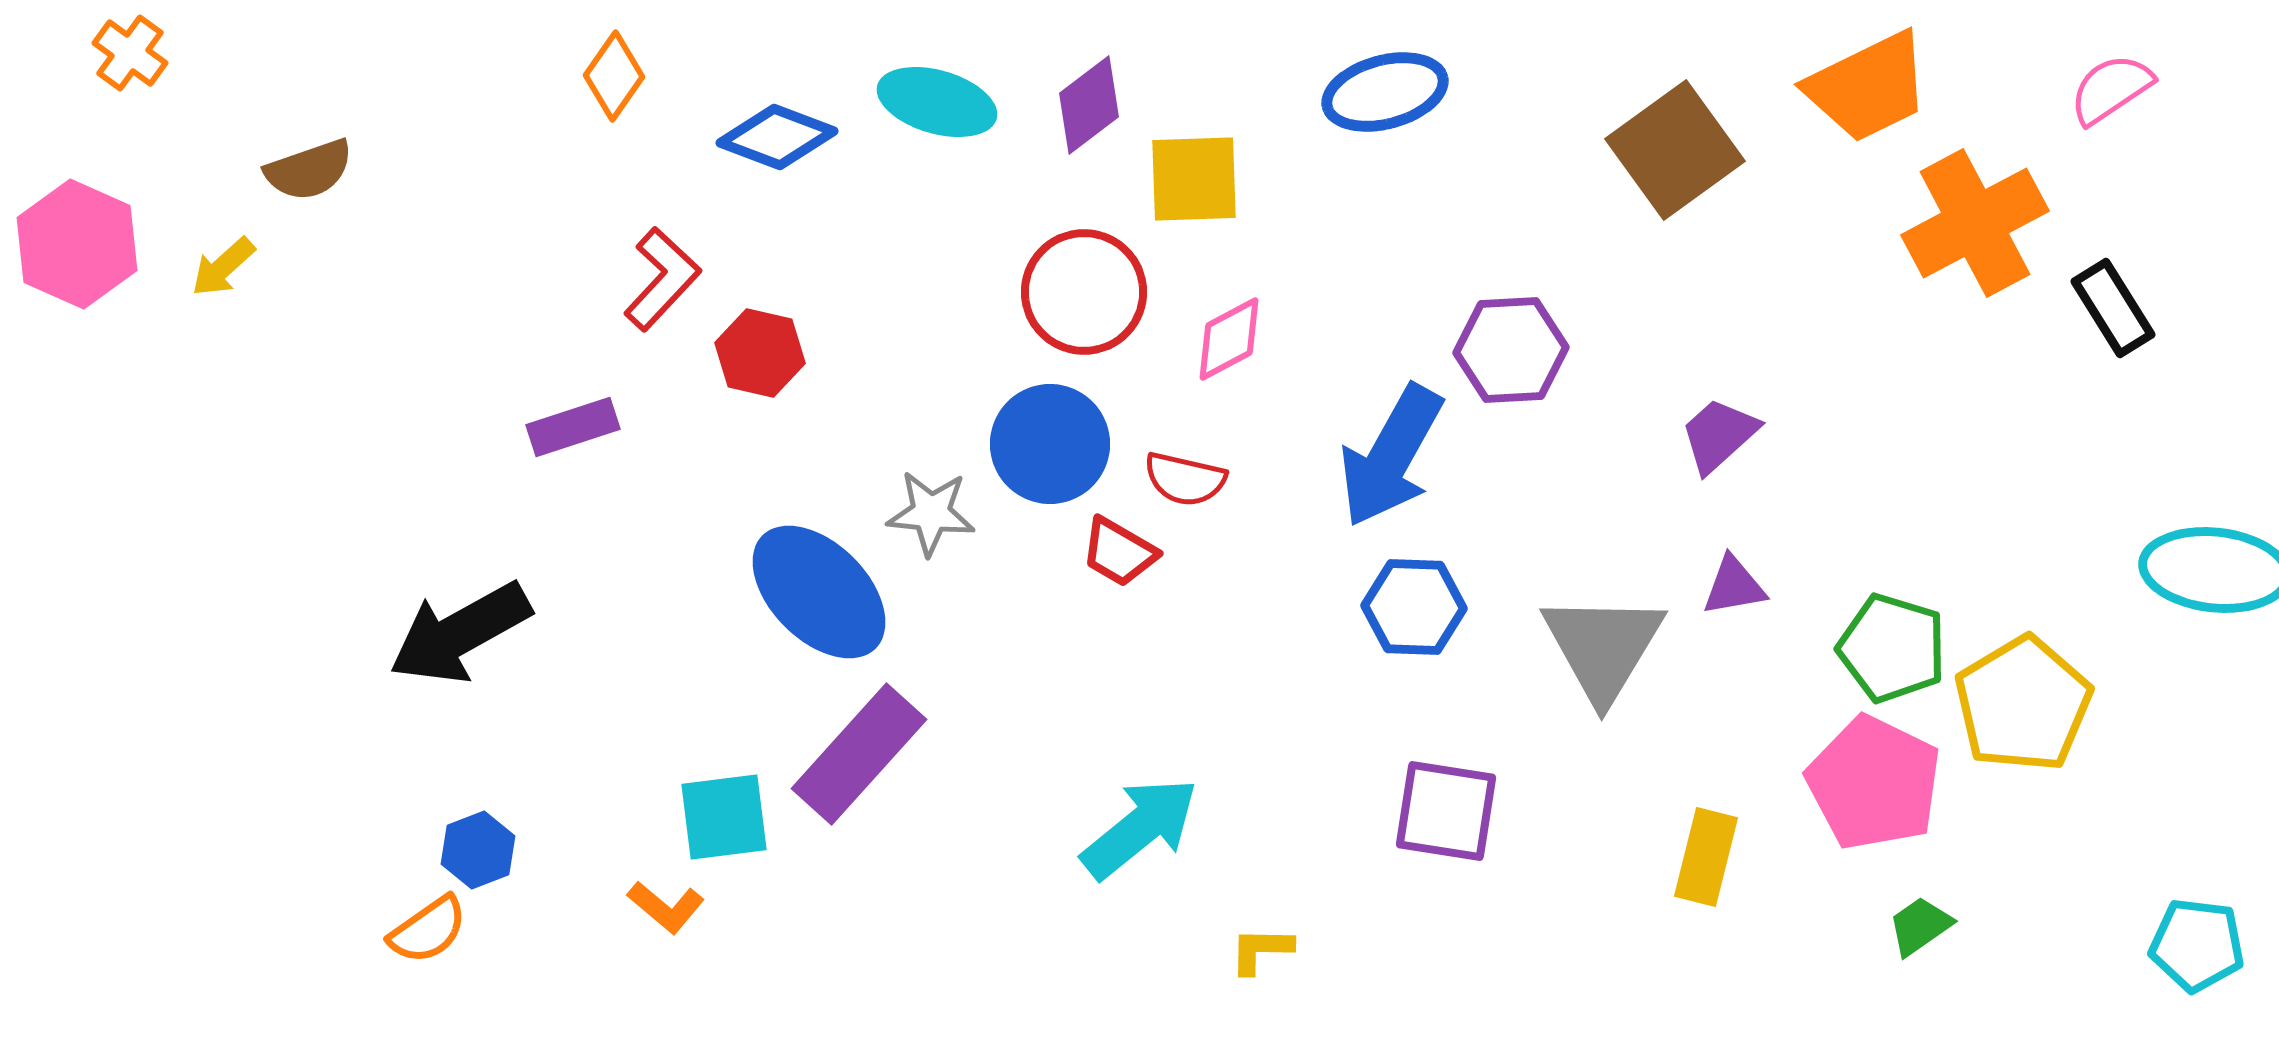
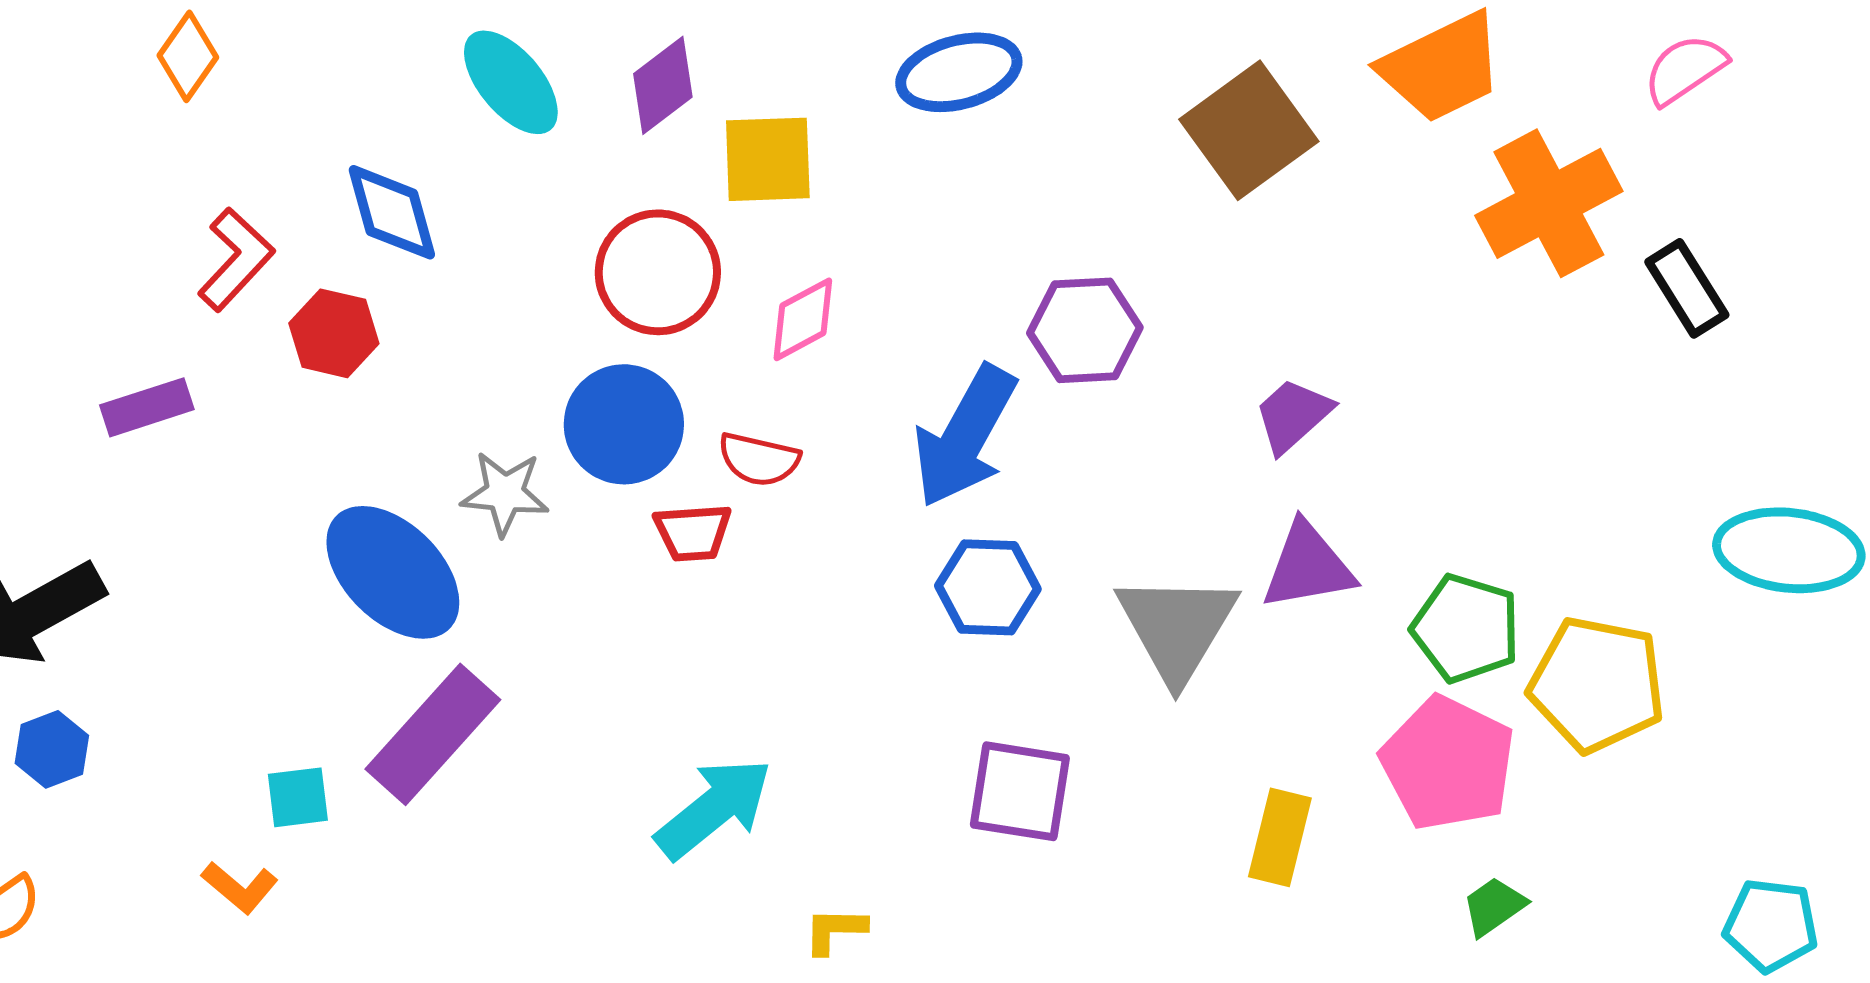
cyan ellipse: (937, 102) -> (511, 82), turned 34
blue diamond: (777, 137) -> (392, 212), moved, turned 54
red trapezoid: (1119, 552) -> (693, 532), turned -34
purple triangle: (1734, 586) -> (1308, 566), size x1.5
yellow pentagon: (2023, 704) -> (1597, 684), turned -30
cyan square: (724, 817) -> (298, 797), size x0.7
blue hexagon: (478, 850) -> (52, 749), moved

